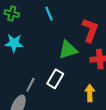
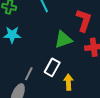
yellow arrow: (90, 93) -> (68, 82), moved

